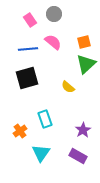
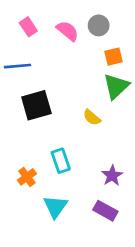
gray circle: (54, 14) -> (99, 25), moved
pink rectangle: (30, 20) -> (28, 27), moved
pink semicircle: (53, 42) -> (68, 31), moved
blue line: (28, 49) -> (17, 66), moved

